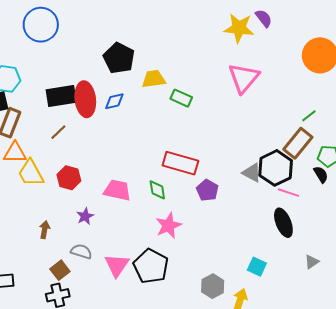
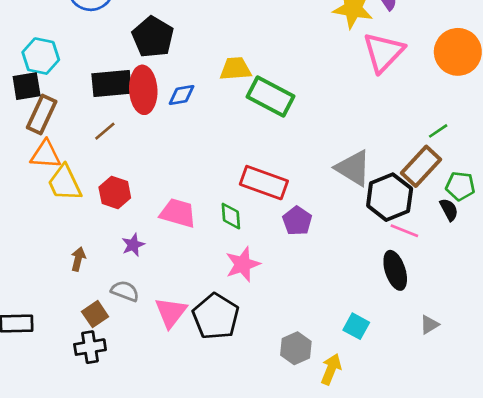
black pentagon: (119, 58) -> (153, 37), moved
pink triangle: (244, 78) -> (383, 52), moved
green rectangle: (181, 98) -> (271, 96), size x1.6
gray triangle: (252, 173) -> (353, 168), moved, size x1.4

